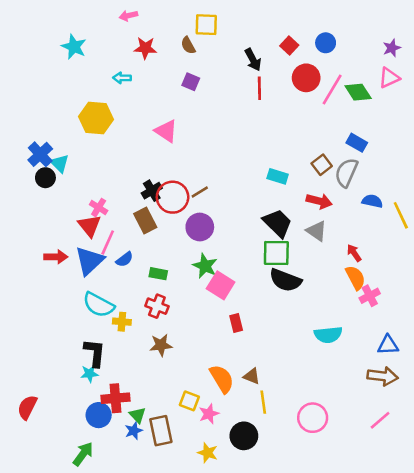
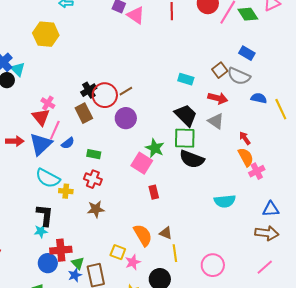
pink triangle: (166, 131) -> (136, 15), moved
gray semicircle: (346, 173) -> (239, 76), turned -90
green star: (205, 266) -> (155, 148), moved

